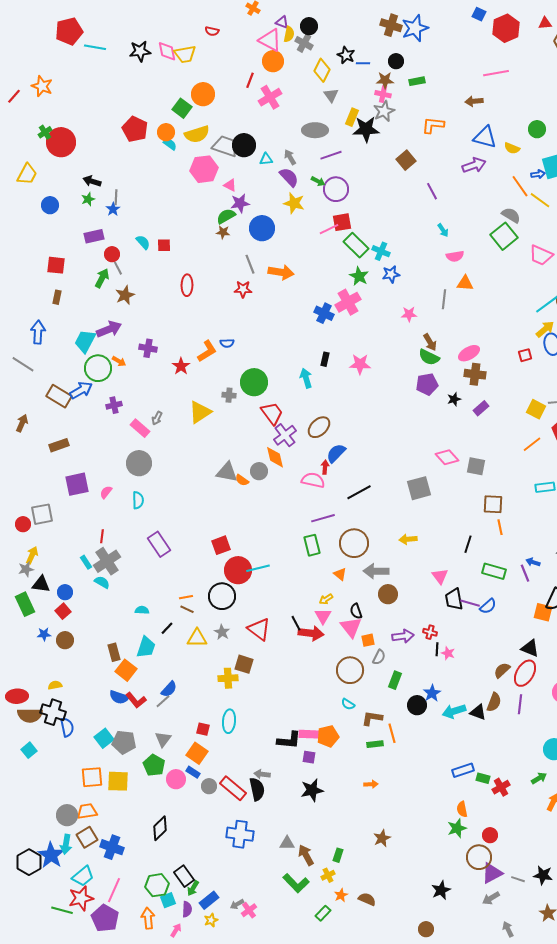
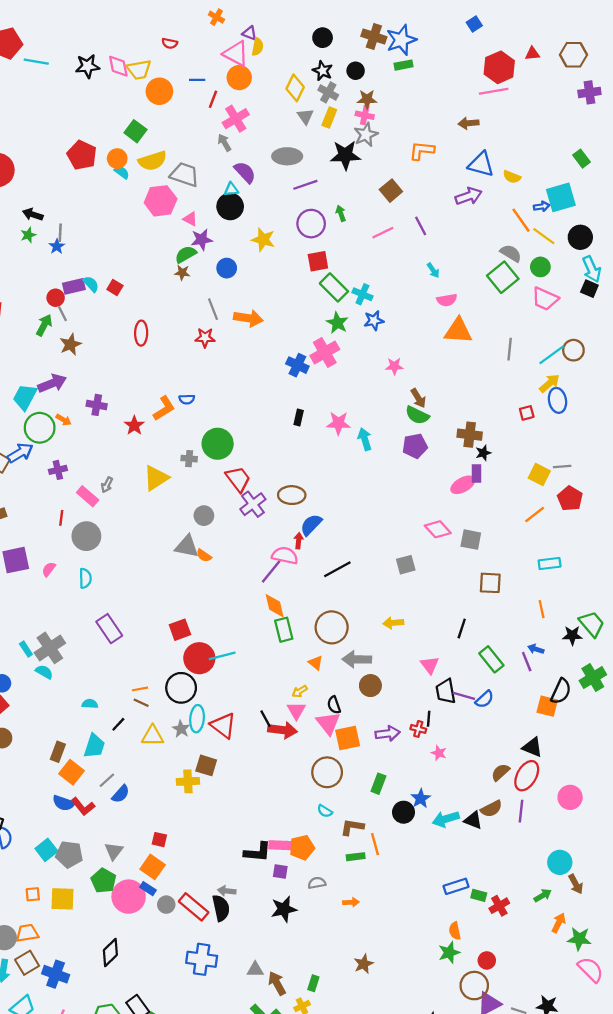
blue square: (479, 14) -> (474, 24), turned 32
red triangle: (545, 23) -> (532, 54), moved
black circle: (309, 26) -> (323, 38), moved
red hexagon: (506, 28) -> (499, 67), moved
gray cross: (304, 43) -> (328, 92), moved
black circle: (396, 61) -> (356, 71), moved
blue line: (363, 63) -> (197, 80), moved
green rectangle: (417, 81) -> (404, 65), moved
orange circle: (203, 94) -> (159, 91), moved
yellow rectangle: (352, 117) -> (329, 117), moved
green circle: (537, 129) -> (540, 267), moved
black circle: (244, 145) -> (230, 206), moved
gray arrow: (290, 157) -> (224, 143), moved
purple semicircle: (289, 177) -> (245, 172), moved
green arrow: (318, 181) -> (341, 213), moved, turned -136
blue circle: (262, 228) -> (227, 268), size x0.7
pink line: (329, 229) -> (383, 233), moved
purple rectangle: (94, 236) -> (74, 286), moved
red square: (164, 245) -> (115, 287), turned 32
orange triangle: (465, 283) -> (458, 331), size x1.5
gray line: (444, 299) -> (510, 349), moved
pink ellipse: (469, 353) -> (463, 485), moved
cyan arrow: (306, 378) -> (365, 439), moved
black star: (454, 399) -> (483, 453), moved
purple rectangle: (481, 408) -> (477, 473), turned -49
brown ellipse: (319, 427) -> (292, 495), turned 45
orange diamond: (275, 457) -> (275, 606), moved
gray circle: (259, 471) -> (204, 516), moved
gray square: (419, 488) -> (406, 565), size x0.7
purple line: (323, 518) -> (271, 571), moved, turned -35
orange line: (500, 527) -> (542, 609), moved
red line: (102, 536) -> (61, 518), moved
green rectangle: (494, 571) -> (491, 659), turned 35
orange square: (368, 640) -> (348, 738), size x1.6
black line: (437, 649) -> (429, 719), moved
brown rectangle: (114, 652) -> (58, 752), turned 36
gray semicircle: (379, 657) -> (317, 883), moved, turned -126
gray line: (163, 701) -> (107, 780), moved
brown semicircle: (494, 702) -> (491, 809), turned 42
cyan ellipse: (229, 721) -> (197, 719), moved
orange square: (92, 777) -> (33, 894), size x0.6
pink circle: (176, 779) -> (129, 897), size x1.5

